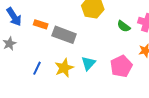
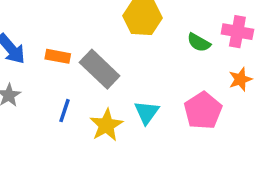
gray rectangle: (64, 35) -> (100, 69), turned 30
blue line: (37, 68) -> (64, 111), moved

